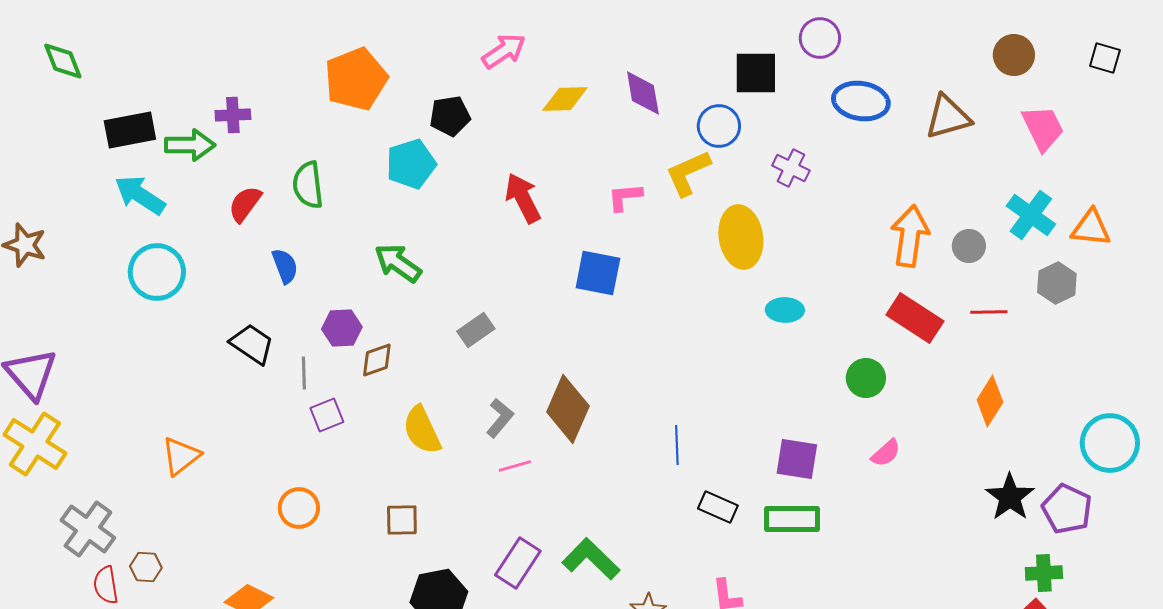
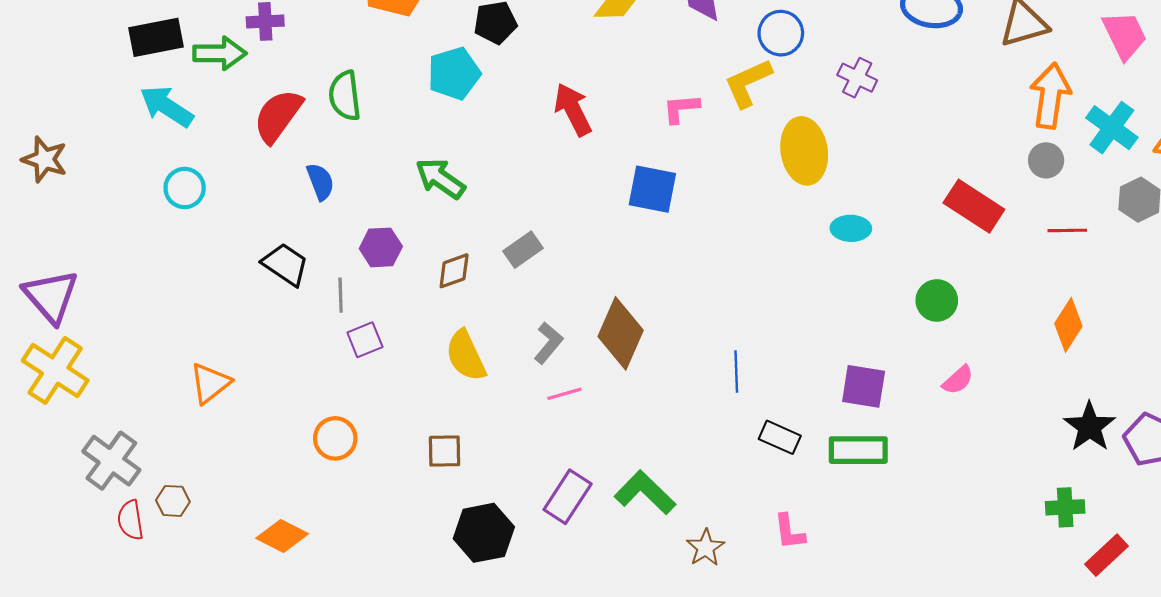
red semicircle: (245, 204) -> (278, 116), size x1.4
orange arrow: (910, 236) -> (1050, 96), moved
cyan circle: (157, 272) -> (185, 188), size x0.7
red rectangle: (915, 318) -> (974, 206), moved
brown diamond: (377, 360) -> (454, 271), moved
green cross: (1044, 573) -> (1065, 507), moved

